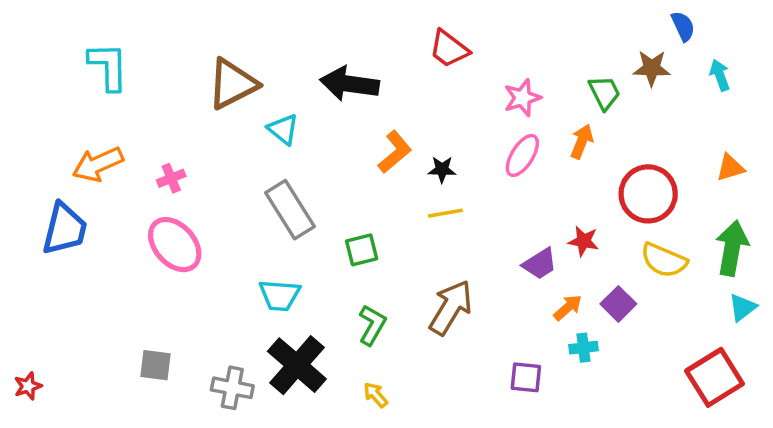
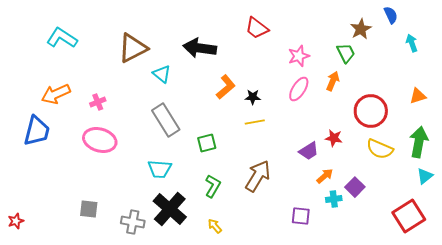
cyan L-shape: (108, 66) -> (62, 38), turned -56
brown star: (652, 68) -> (361, 29), moved, turned -30
pink ellipse: (175, 245) -> (100, 140), turned -32
purple square: (618, 304) -> (355, 187), moved

